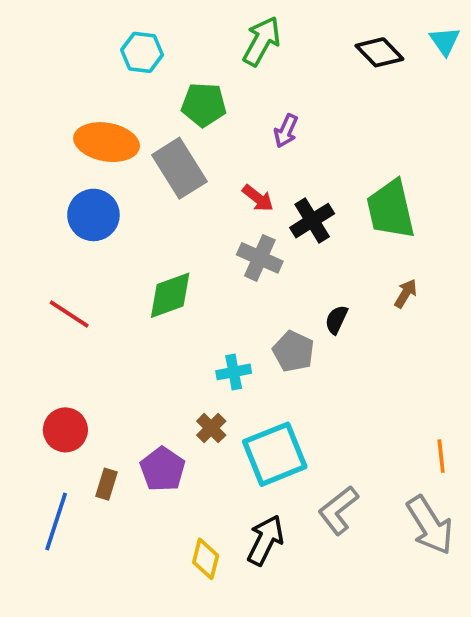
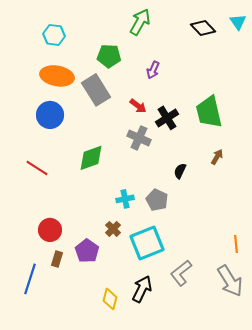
cyan hexagon: (142, 52) -> (54, 35), moved
gray pentagon: (293, 351) -> (157, 200), moved
red circle: (65, 430) -> (50, 230), moved

